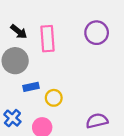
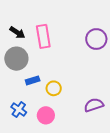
purple circle: (97, 33) -> (96, 39), moved

